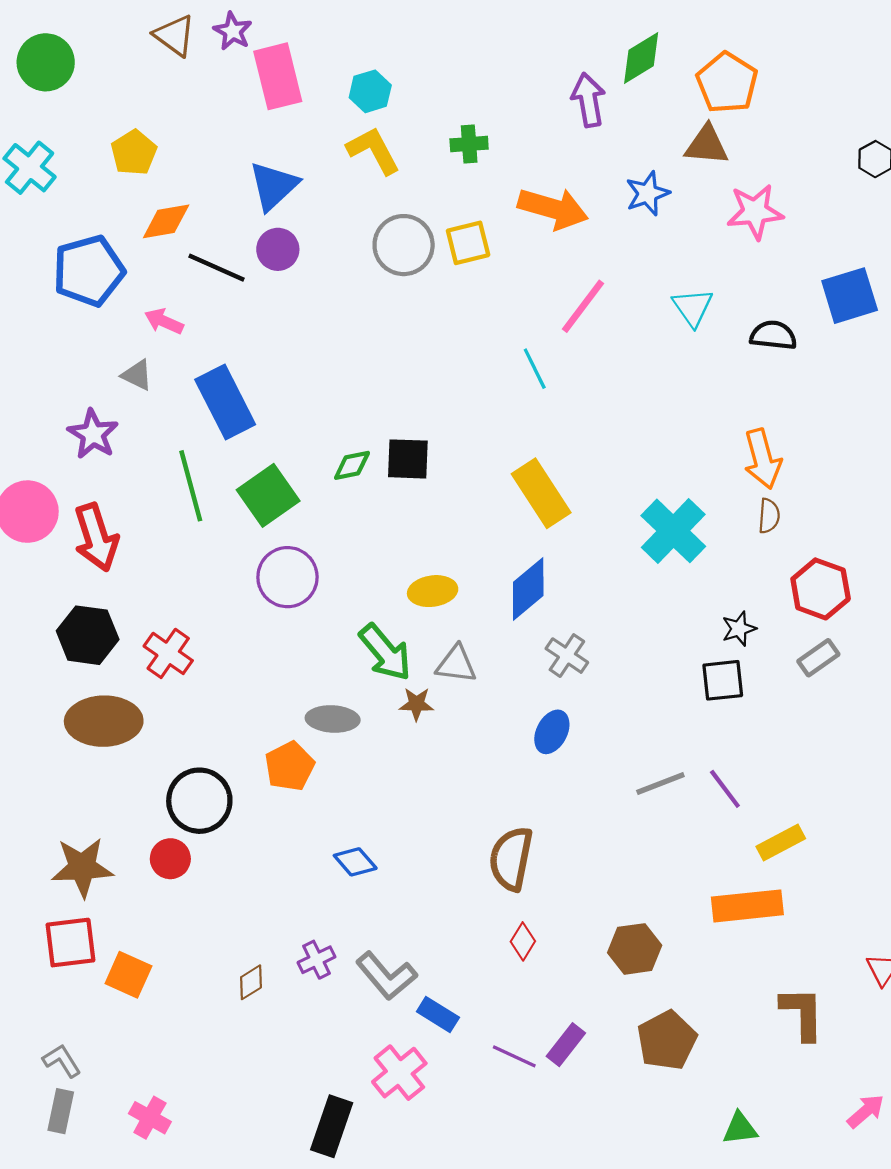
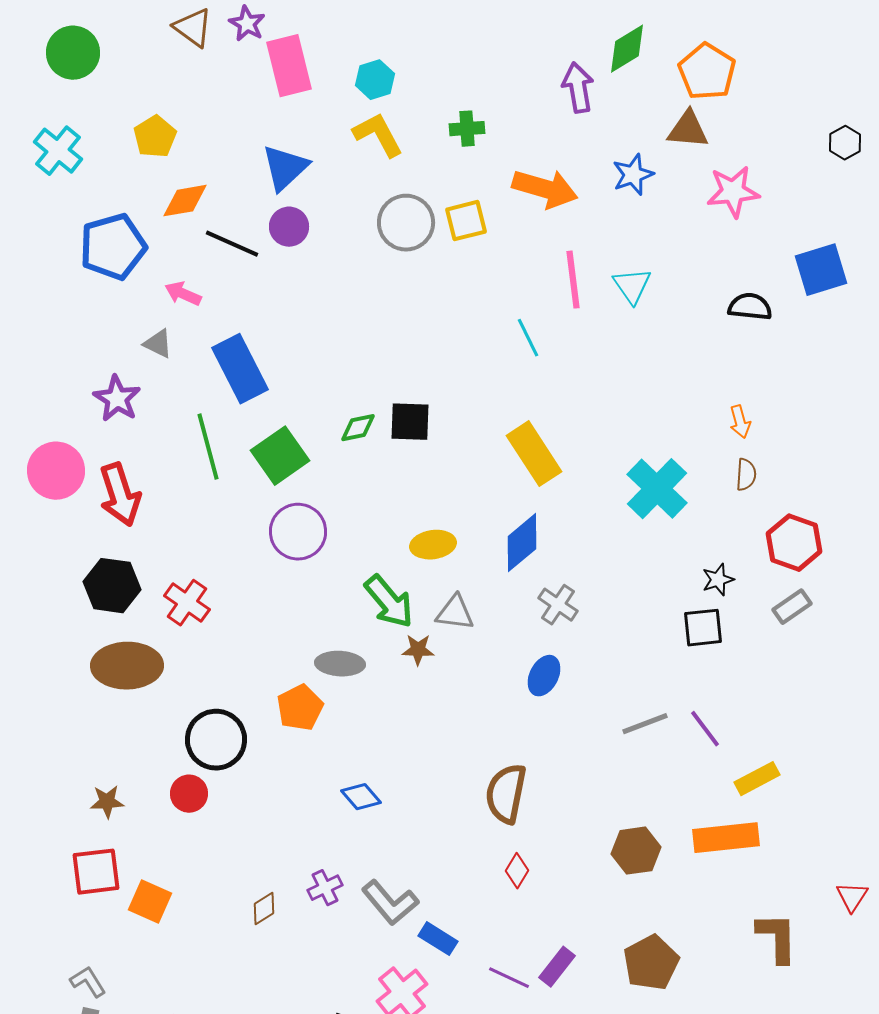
pink line: (583, 306) -> (573, 280), turned -44
cyan triangle: (693, 307) -> (632, 286), moved
orange arrow: (763, 459) -> (740, 422), size x0.6
brown star: (82, 867) -> (107, 802), size x0.6
brown hexagon: (635, 949) -> (636, 851), moved

